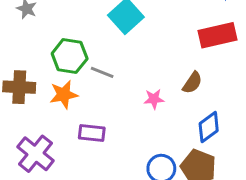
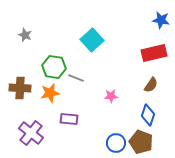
brown semicircle: (192, 83) -> (151, 85), moved
blue diamond: (209, 127) -> (148, 115), turned -35

